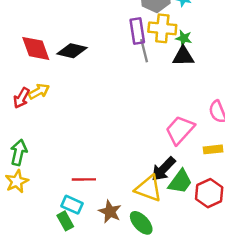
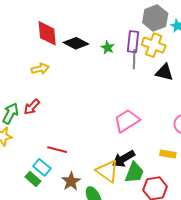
green star: (184, 38) -> (108, 48), moved
red arrow: (22, 98) -> (32, 107), moved
pink trapezoid: (180, 130) -> (127, 121), moved
green trapezoid: (180, 182) -> (134, 173), turned -30
green rectangle: (65, 221) -> (33, 179), turned -35

